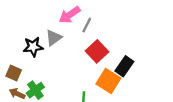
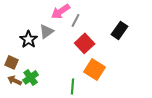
black star: (33, 47) -> (29, 39), turned -30
black rectangle: (124, 66) -> (120, 30), moved

